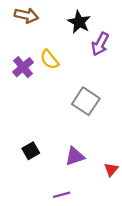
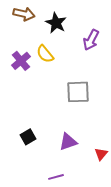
black star: (79, 22) -> (56, 23), moved
gray square: (86, 101) -> (78, 92), turned -35

